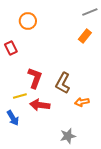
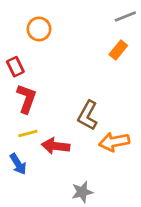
red L-shape: (35, 78) -> (26, 99), moved
orange arrow: (82, 102) -> (114, 142), size x1.5
gray star: (68, 136) -> (82, 192), moved

